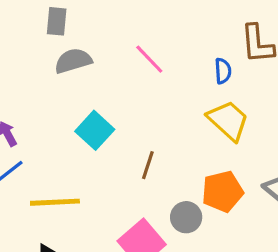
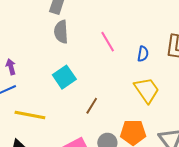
gray semicircle: (73, 61) -> (61, 32), turned -90
blue semicircle: (223, 71) -> (143, 54), moved

